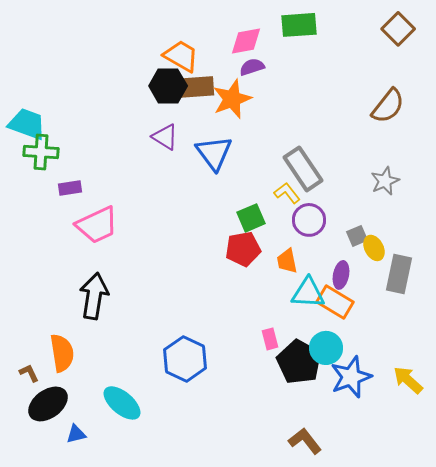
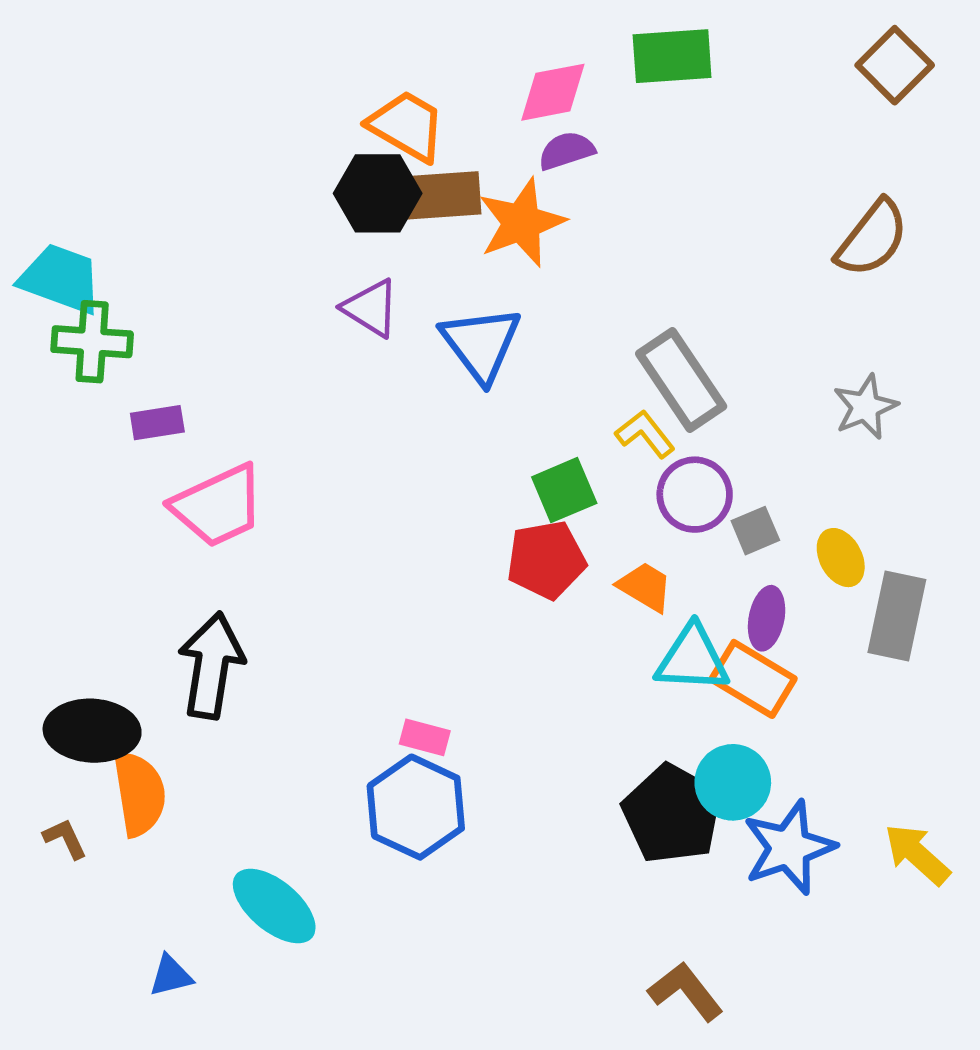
gray square: (357, 236) -> (755, 531), moved
orange trapezoid: (287, 261) -> (645, 587), turned 132
pink rectangle: (270, 339) -> (425, 737), moved, turned -60
black ellipse: (48, 404) -> (92, 731), moved, turned 39

